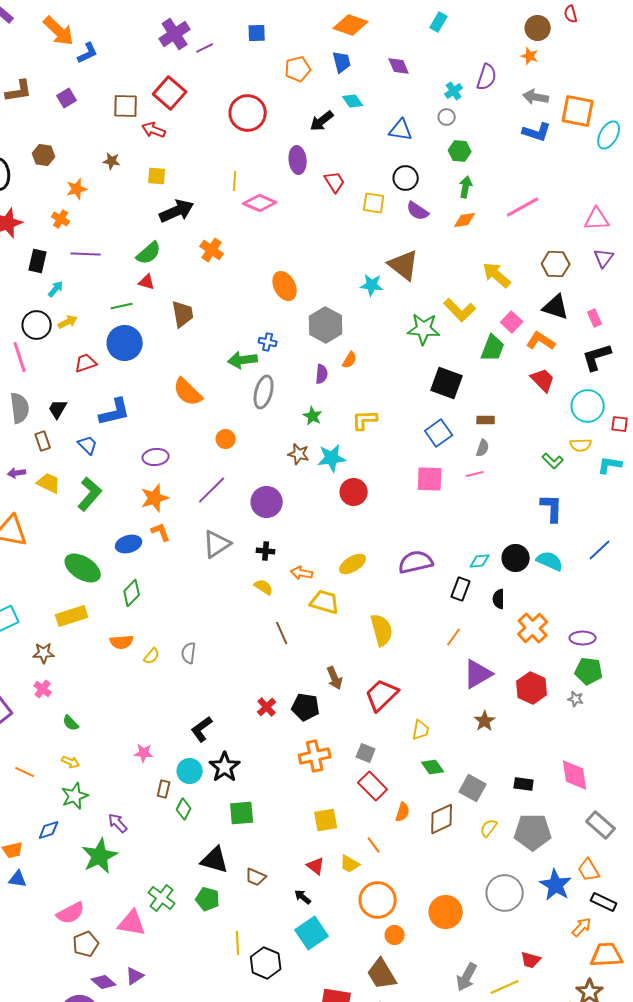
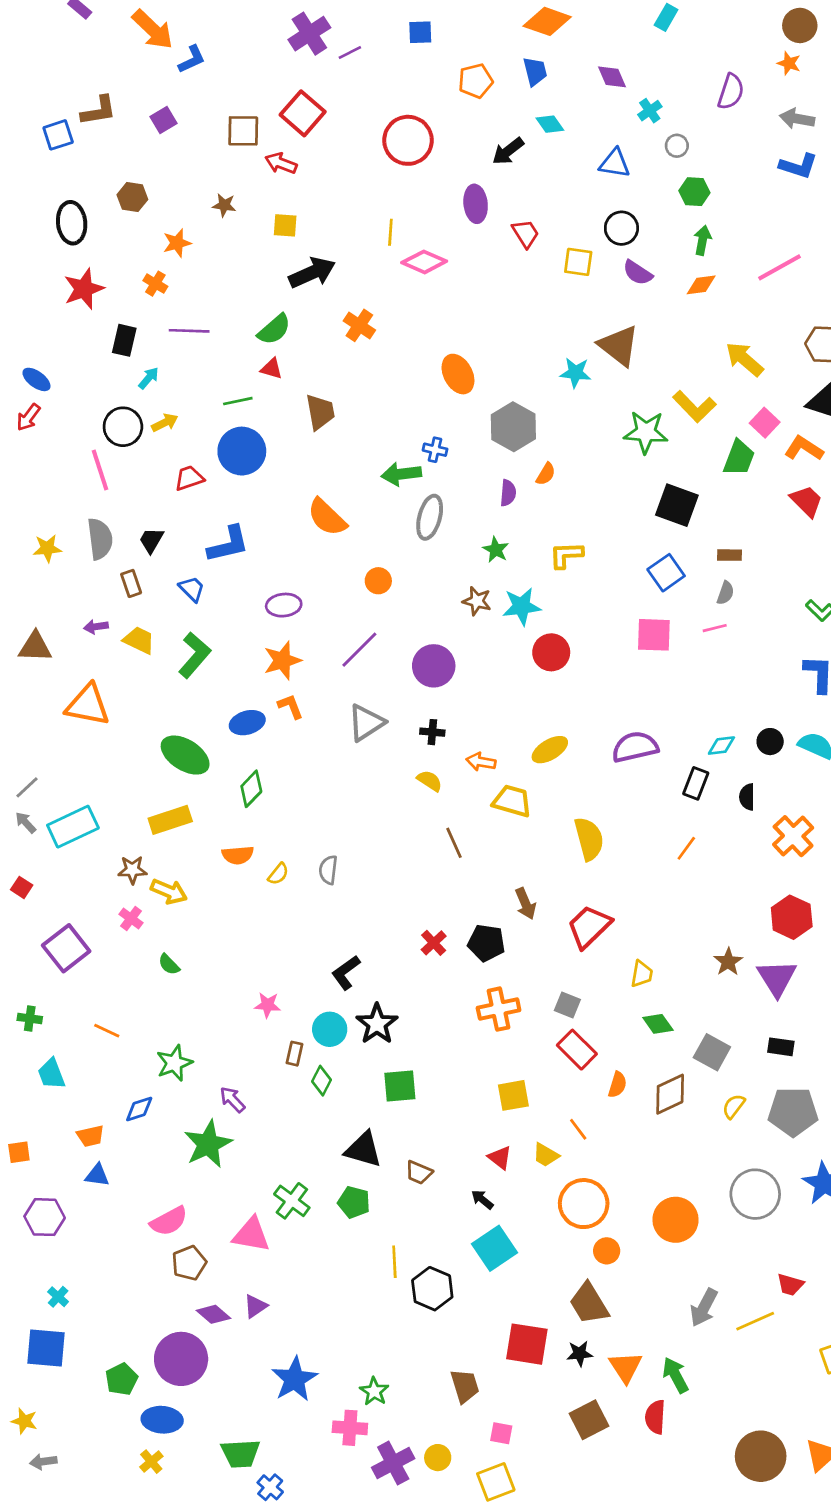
cyan cross: (454, 91) -> (650, 111), moved
black circle: (516, 558) -> (770, 742), size x0.7
purple triangle: (478, 674) -> (777, 978), moved, turned -32
yellow arrow: (71, 762) -> (169, 891), moved, size x1.5

